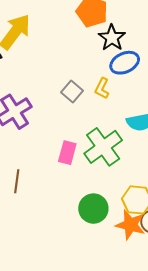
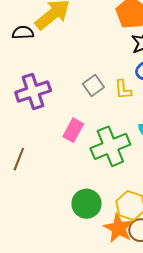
yellow L-shape: (102, 88) -> (123, 90), turned -45
pink rectangle: (67, 153) -> (73, 130), moved

